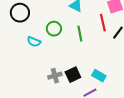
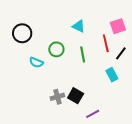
black square: (73, 75) -> (76, 96), turned -35
cyan rectangle: (99, 76) -> (112, 75), moved, turned 32

